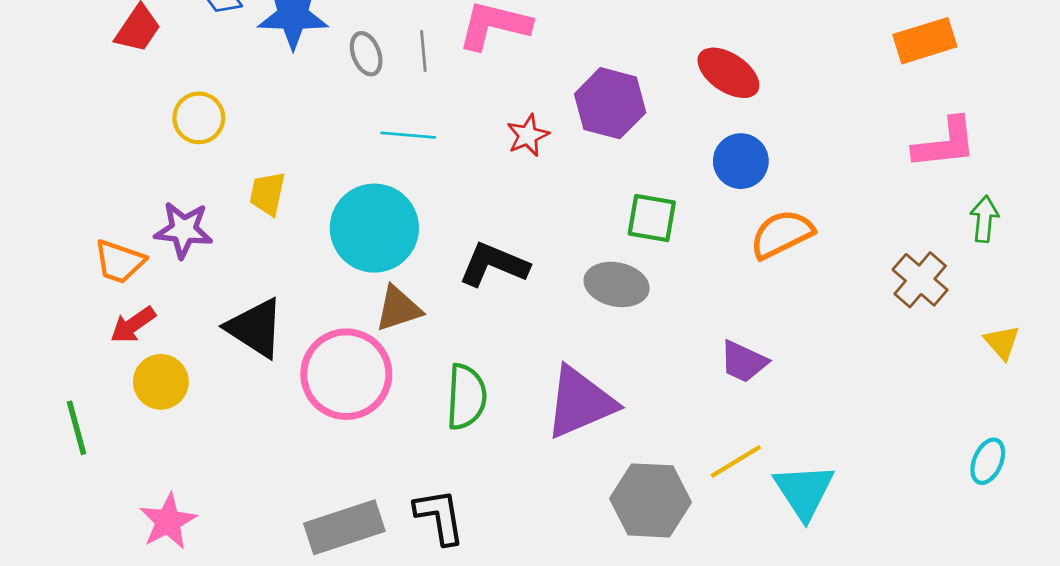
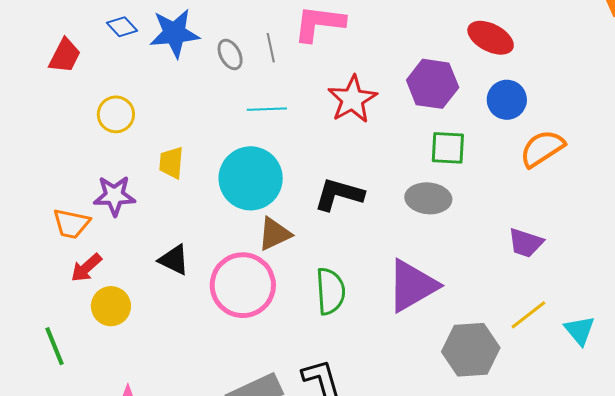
purple hexagon: (610, 103) -> (433, 84), moved
red star: (528, 135) -> (352, 99), size x1.6
black triangle: (255, 328) -> (174, 260), size x0.7
cyan triangle: (804, 491) -> (580, 330), size x0.7

